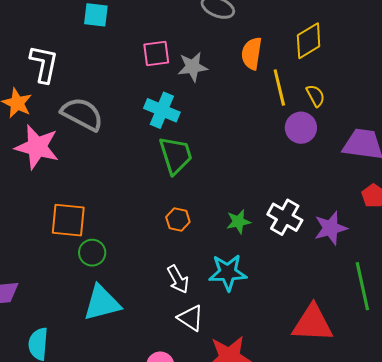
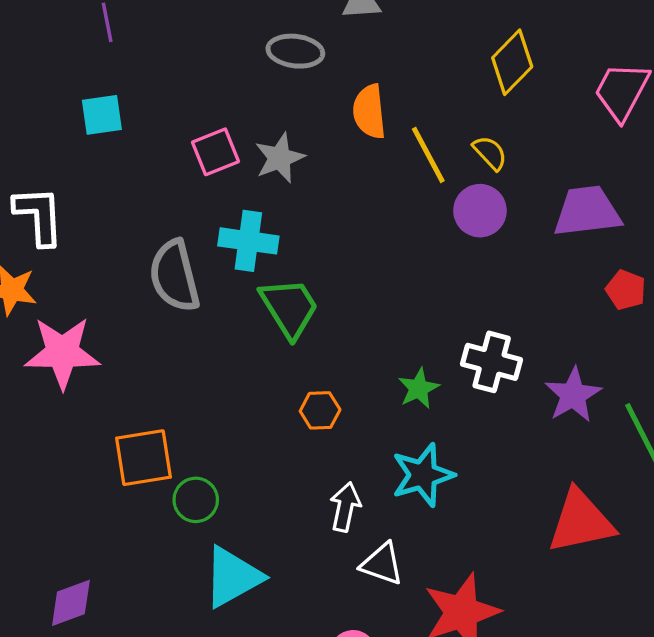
yellow diamond: (309, 41) -> (512, 62), moved
gray semicircle: (82, 114) -> (174, 276), moved, turned -117
purple star: (331, 228) -> (573, 395), moved
white arrow: (178, 279) -> (345, 507), turned -124

